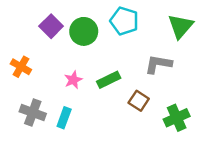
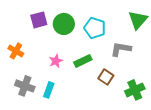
cyan pentagon: (124, 21) -> (95, 28), moved
purple square: (51, 26) -> (39, 20), turned 30

